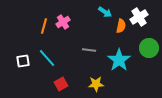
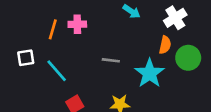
pink cross: (63, 22) -> (77, 24), turned 32
orange semicircle: (121, 26) -> (165, 45), moved
white square: (23, 61) -> (26, 58), moved

